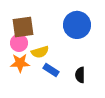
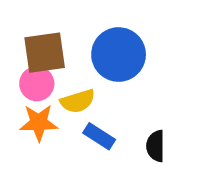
blue circle: (77, 25) -> (119, 55), moved

